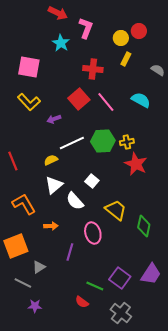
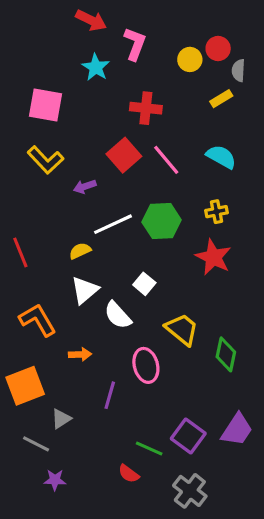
yellow rectangle: (126, 59) -> (221, 99), moved, turned 32
gray semicircle: (158, 70) -> (238, 70), moved, turned -120
yellow cross: (127, 142) -> (216, 212), moved

